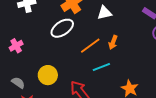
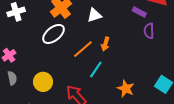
cyan line: (101, 67) -> (96, 69), turned -30
gray semicircle: (18, 83) -> (12, 78), moved, turned 48

